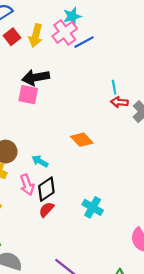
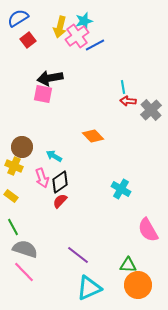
yellow arrow: (36, 36) -> (60, 27), moved
cyan cross: (93, 207) -> (121, 189), moved

